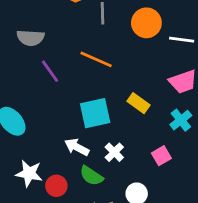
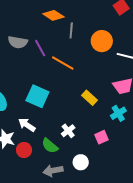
purple line: (50, 71) -> (40, 48), moved
cyan square: (95, 113) -> (37, 96), moved, turned 30
white arrow: (77, 147) -> (27, 125), moved

